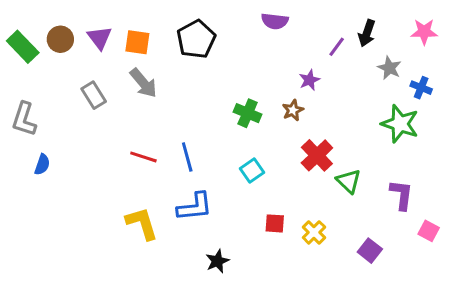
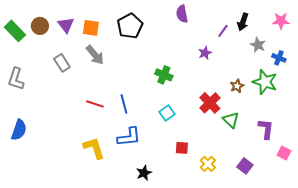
purple semicircle: (275, 21) -> (182, 14), turned 72
brown star: (293, 110) -> (237, 86), moved
blue semicircle: (42, 165) -> (19, 130), moved, size x1.5
yellow cross: (314, 232) -> (208, 164), moved

